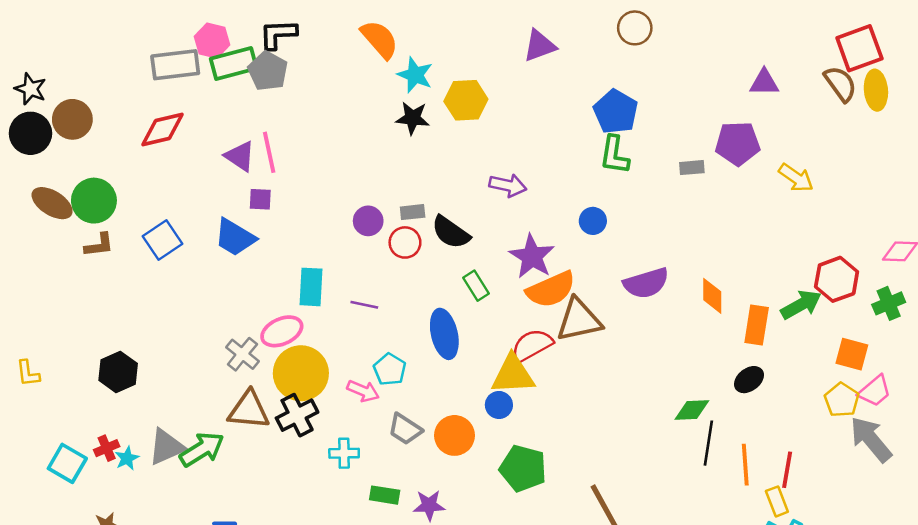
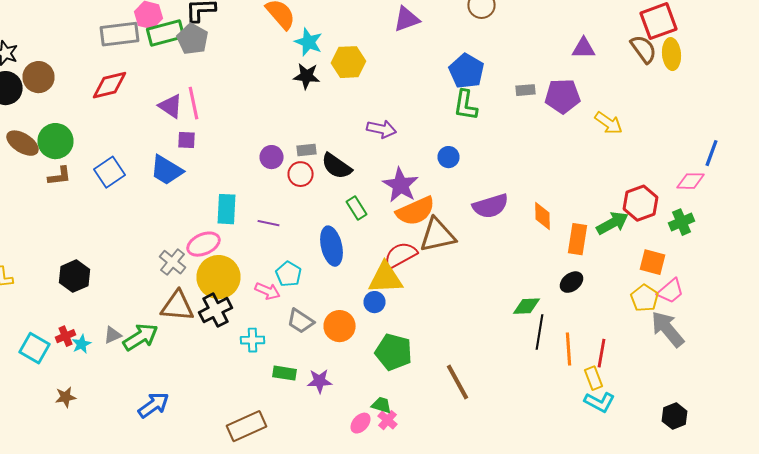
gray rectangle: (692, 168) -> (526, 90), moved
gray triangle: (166, 447) -> (112, 335), size x0.6

